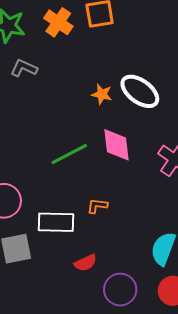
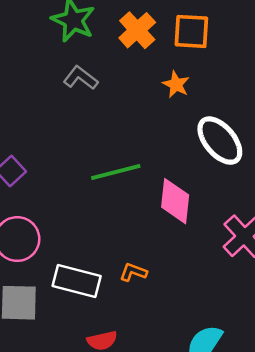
orange star: (102, 94) -> (176, 84), moved
green line: (69, 154) -> (116, 172), moved

